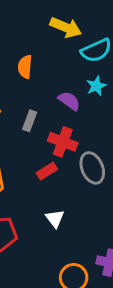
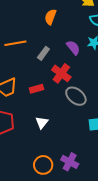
gray ellipse: (92, 168) -> (76, 96), turned -45
red rectangle: (47, 171) -> (36, 89), moved

